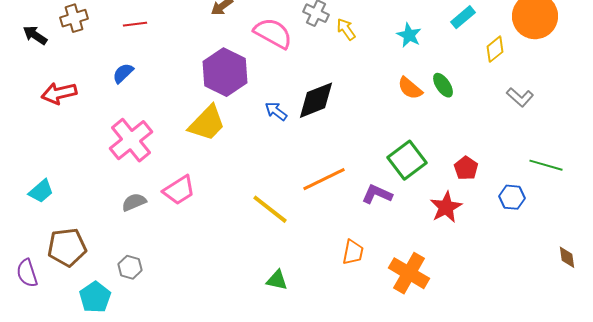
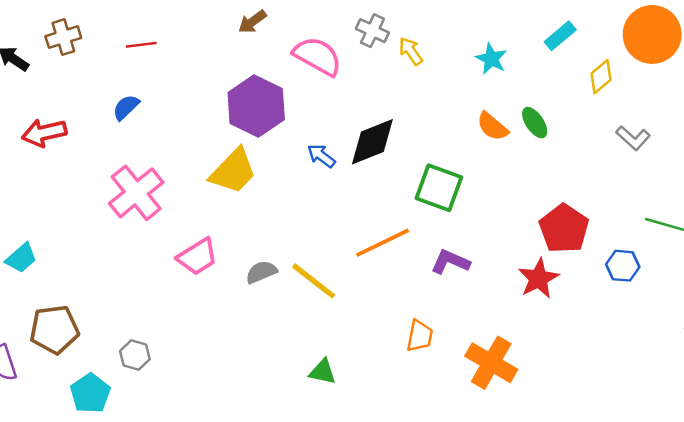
green square: (407, 160) -> (439, 188), moved, turned -33
red pentagon: (466, 168) -> (564, 229), size x1.6
gray semicircle: (134, 202) -> (261, 272), moved

